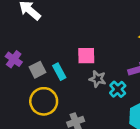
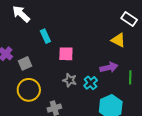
cyan rectangle: (59, 72) -> (45, 36), moved
gray star: (98, 79) -> (70, 80), moved

